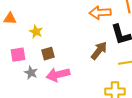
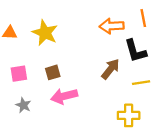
yellow star: (36, 32) -> (45, 33), moved, size x1.6
gray star: (31, 73) -> (23, 105), moved

